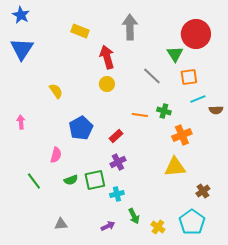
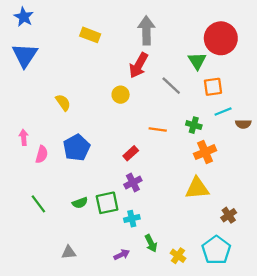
red arrow: (107, 57) -> (139, 65), moved, turned -135
green cross: (164, 111) -> (194, 125), moved
blue pentagon: (81, 128) -> (77, 148), moved
pink semicircle: (56, 155) -> (42, 154), moved

